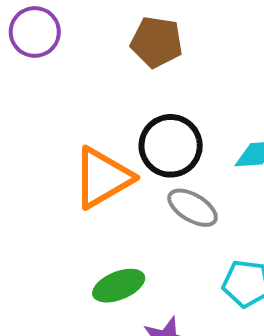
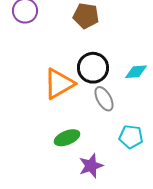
gray ellipse: (193, 208) -> (104, 99), turned 30

